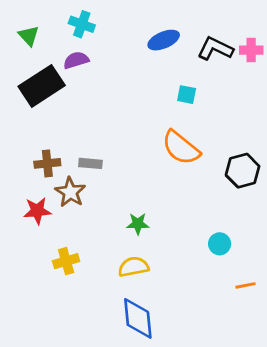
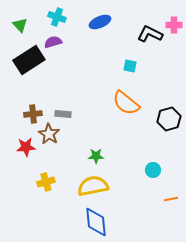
blue ellipse: (164, 40) -> (100, 22), moved
pink cross: (251, 50) -> (174, 25), moved
yellow semicircle: (133, 267) -> (93, 186), size x1.4

